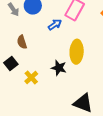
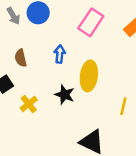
blue arrow: (55, 25) -> (60, 54), moved, turned -56

